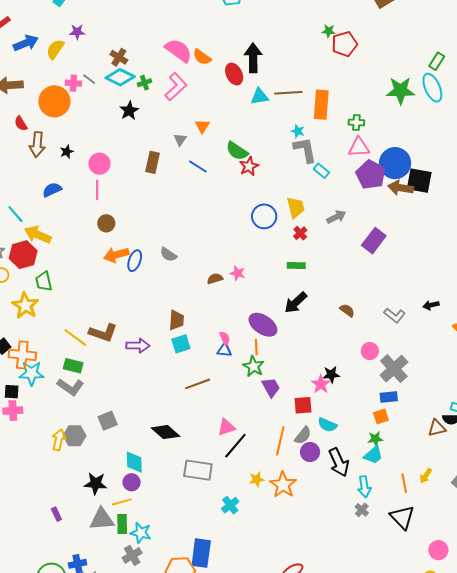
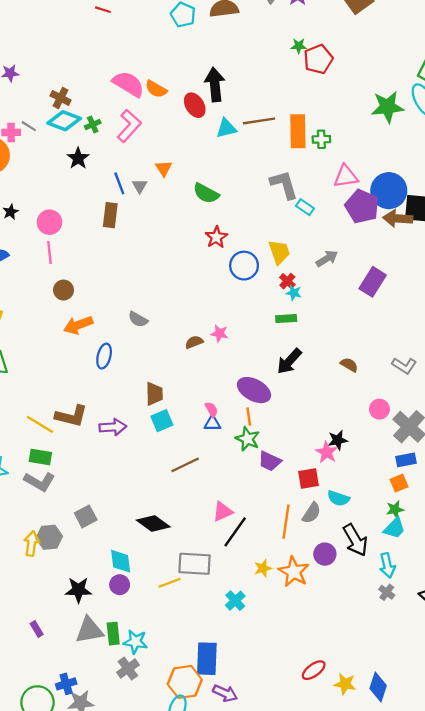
green cross: (356, 122) -> (321, 139), moved
cyan star: (298, 131) -> (294, 293), moved
blue line: (198, 166) -> (119, 183), moved, turned 42
red star: (249, 166) -> (216, 237), moved
blue ellipse: (135, 261) -> (104, 356), moved
purple trapezoid: (271, 387) -> (270, 461), turned 150
purple circle: (310, 452) -> (325, 554), moved
yellow line: (122, 502) -> (169, 583), moved

